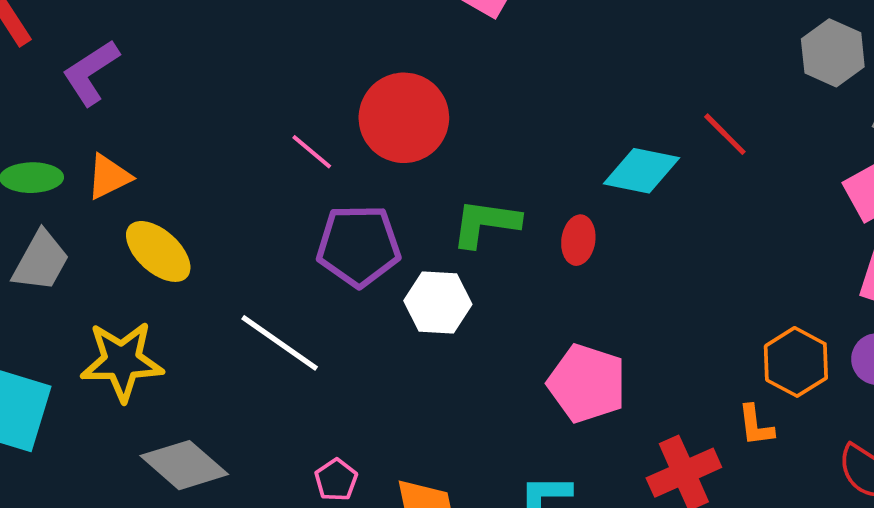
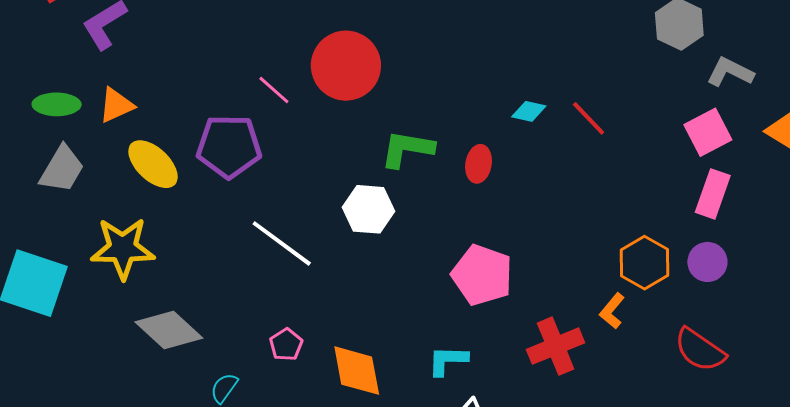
red line: (725, 134) -> (589, 118), moved
cyan diamond: (642, 171) -> (529, 111), size x0.6
purple pentagon: (359, 246) -> (229, 146), moved
white line: (280, 343) -> (282, 243), moved
orange L-shape: (756, 425) -> (612, 311), turned 45

